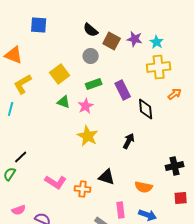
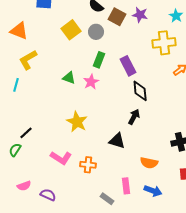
cyan star: (157, 42) -> (176, 16), moved
yellow square: (60, 74) -> (71, 30), moved
green rectangle: (94, 84) -> (99, 60), turned -49
black diamond: (146, 109) -> (140, 91), moved
yellow star: (88, 136) -> (77, 122), moved
black triangle: (107, 177) -> (117, 141), moved

